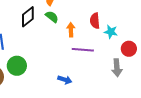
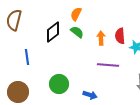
orange arrow: (71, 30) -> (101, 38), moved
green circle: (17, 66) -> (59, 84), moved

